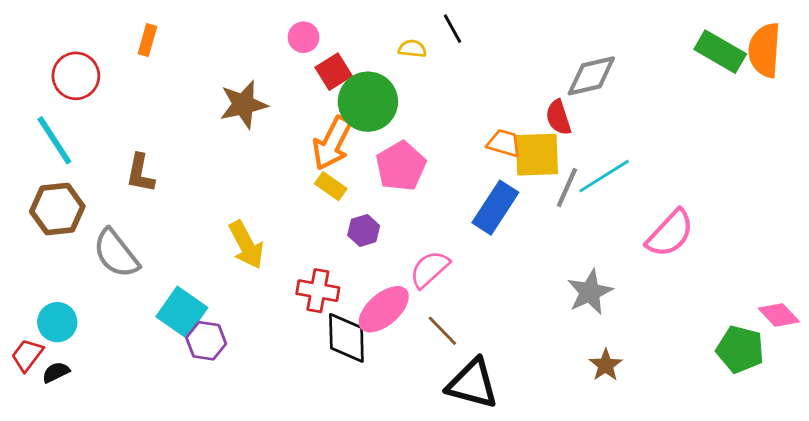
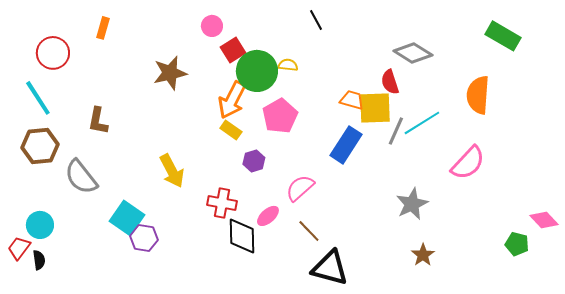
yellow semicircle: (412, 49) -> (288, 65), moved
orange semicircle: (765, 50) -> (478, 95), moved
gray diamond: (591, 76) -> (413, 53), turned 45
pink ellipse: (384, 309) -> (268, 216), size x0.6
green pentagon: (740, 349) -> (517, 244), size x0.7
black semicircle: (56, 372) -> (39, 260), turned 108

